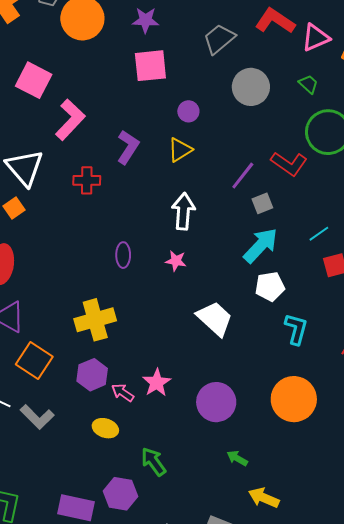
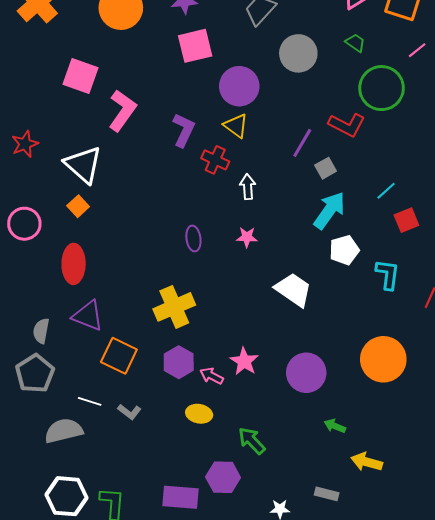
purple circle: (188, 111) -> (239, 86), size x1.8
yellow triangle: (180, 150) -> (236, 126), turned -44
red cross: (87, 180) -> (215, 160), moved, turned 32
white arrow: (183, 211) -> (248, 187), size x0.7
cyan L-shape: (296, 329) -> (388, 274), moved
gray L-shape: (37, 417) -> (129, 412), size x0.7

